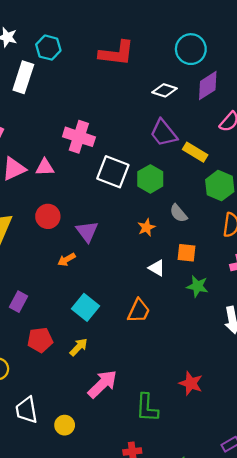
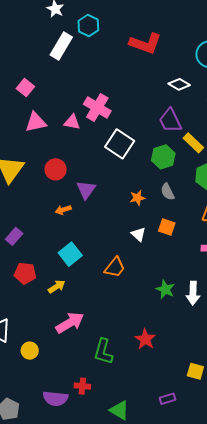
pink triangle: (45, 167) -> (72, 122), moved
green hexagon: (150, 179) -> (163, 157), moved
green star: (197, 286) -> (165, 289), moved

